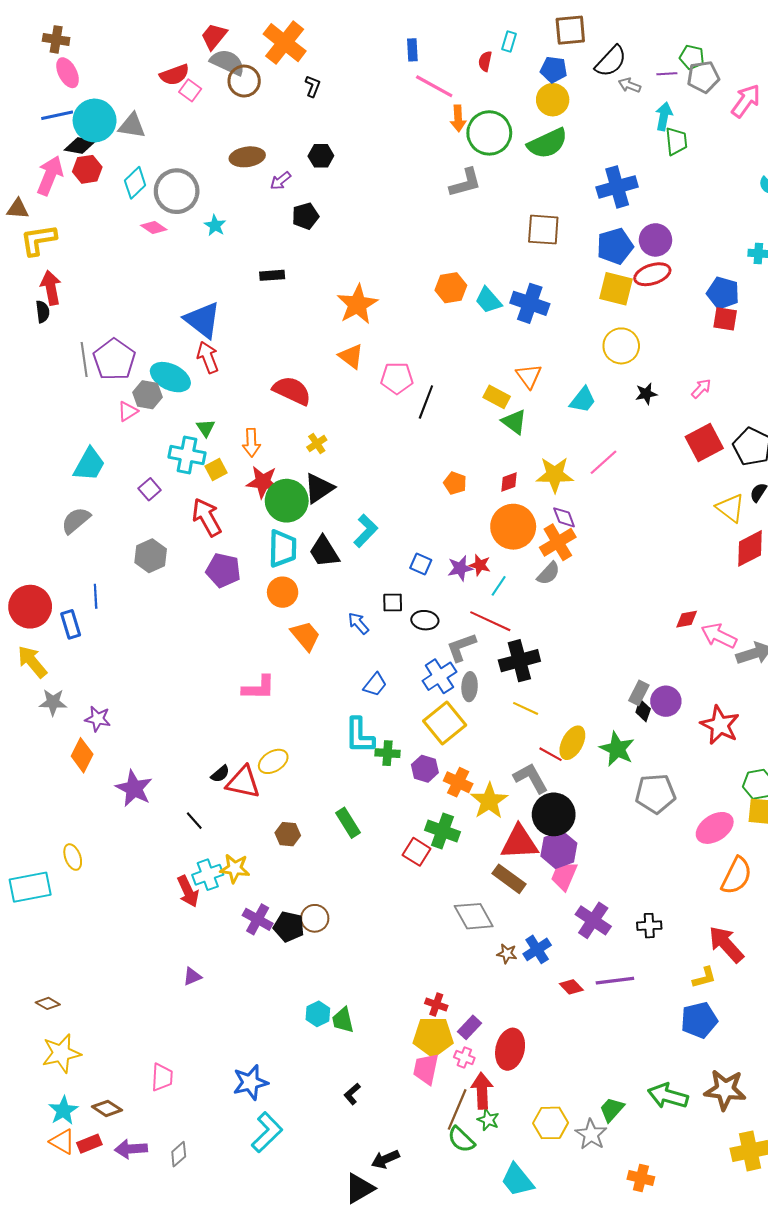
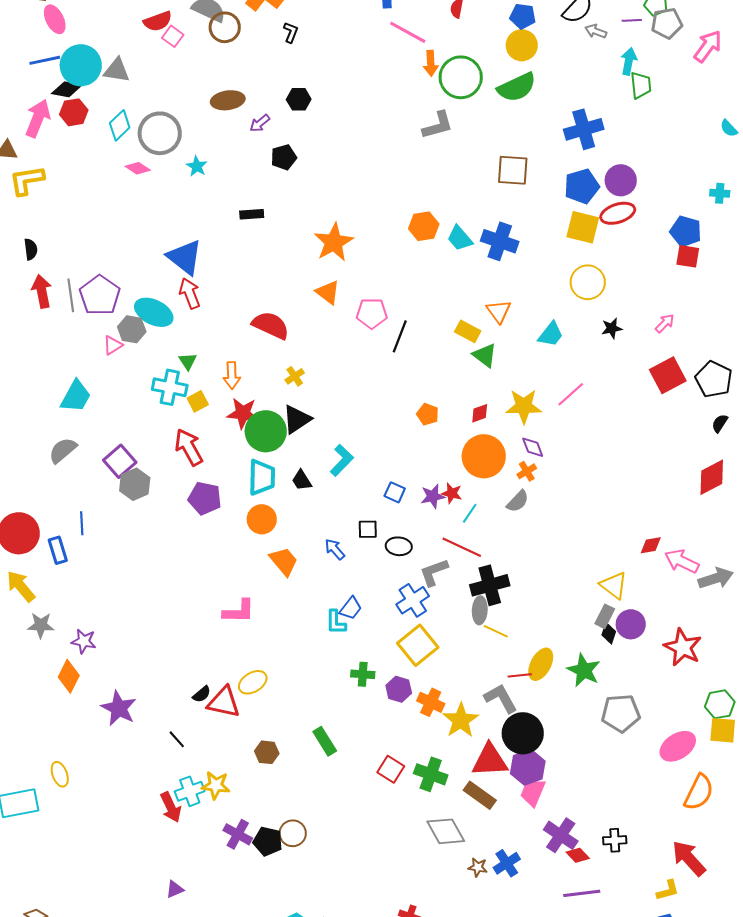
red arrow: (51, 288) -> (42, 291), moved
purple square: (150, 489) -> (120, 461), moved, size x1.5
yellow triangle: (730, 508) -> (614, 585), moved
orange cross: (558, 542) -> (527, 471), size x0.6
black trapezoid: (324, 552) -> (302, 480), size x0.7
gray ellipse: (470, 687) -> (480, 610), moved
cyan L-shape: (359, 735) -> (336, 622), moved, size x0.7
red line: (551, 754) -> (520, 675), turned -35
green cross: (443, 831) -> (431, 774), moved
red diamond: (571, 987) -> (578, 855), moved

